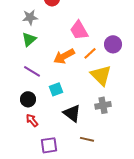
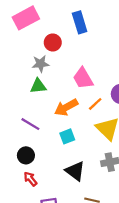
gray star: (30, 17) -> (40, 64), moved
green triangle: (29, 39) -> (38, 86), moved, turned 35
cyan square: (56, 89) -> (67, 136), moved

